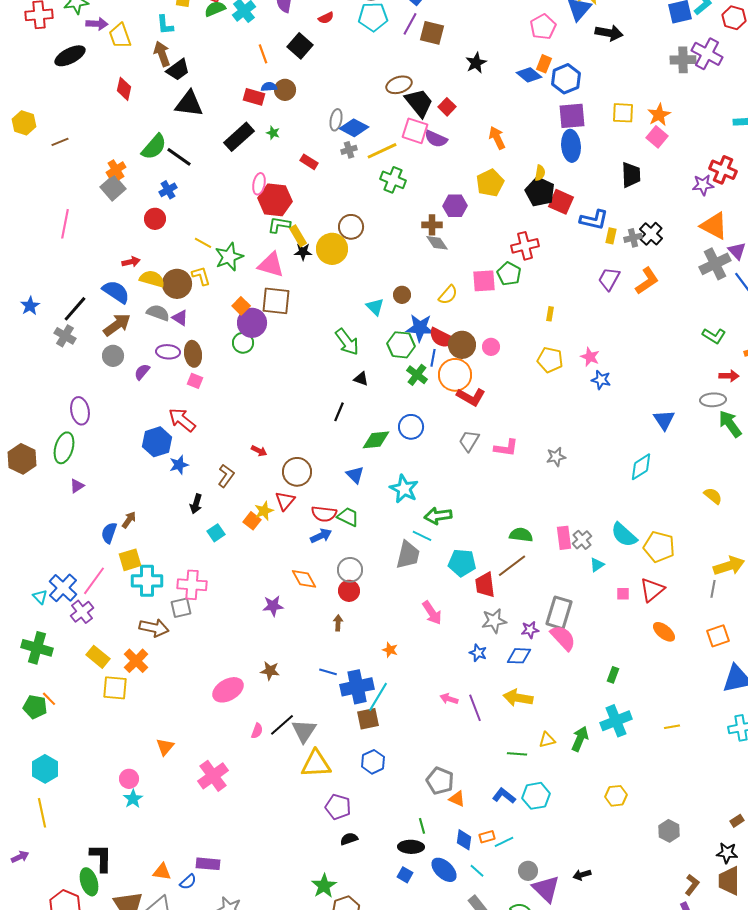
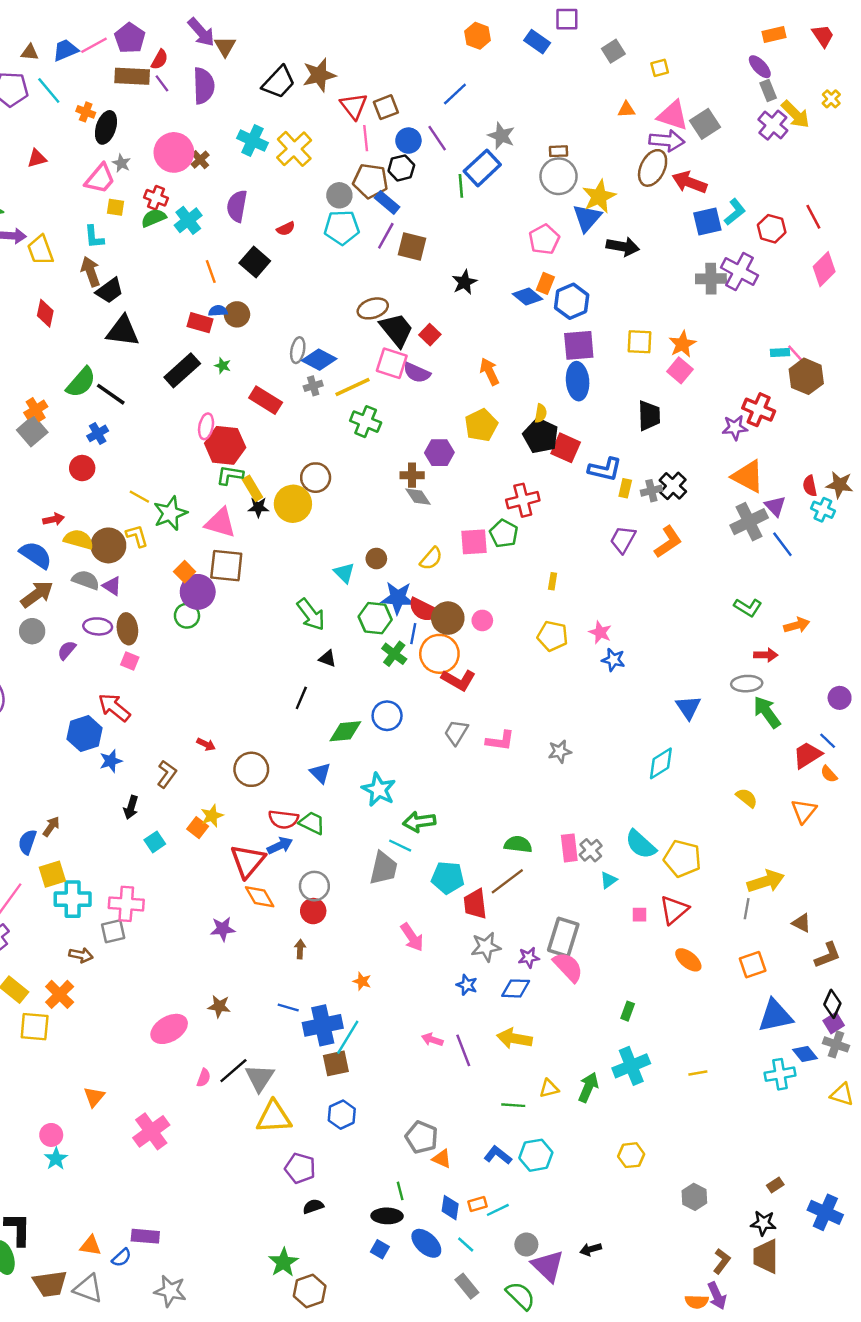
red rectangle: (309, 162) -> (266, 400), size x1.5
red triangle: (285, 501) -> (248, 861), moved, size x1.5
brown arrow: (154, 628) -> (81, 955), size x0.7

